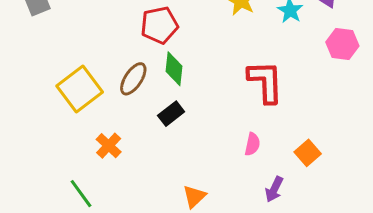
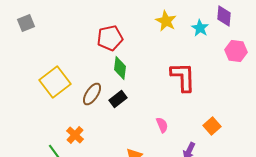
brown ellipse: (133, 79) -> (92, 94), moved
pink semicircle: (252, 144) -> (162, 125), moved, turned -35
orange cross: (109, 146) -> (75, 135), moved

